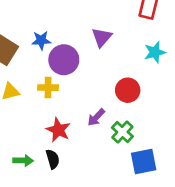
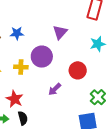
purple circle: (64, 60) -> (42, 57), moved
red star: (58, 130) -> (15, 99), moved
green cross: (122, 132) -> (98, 97), moved

